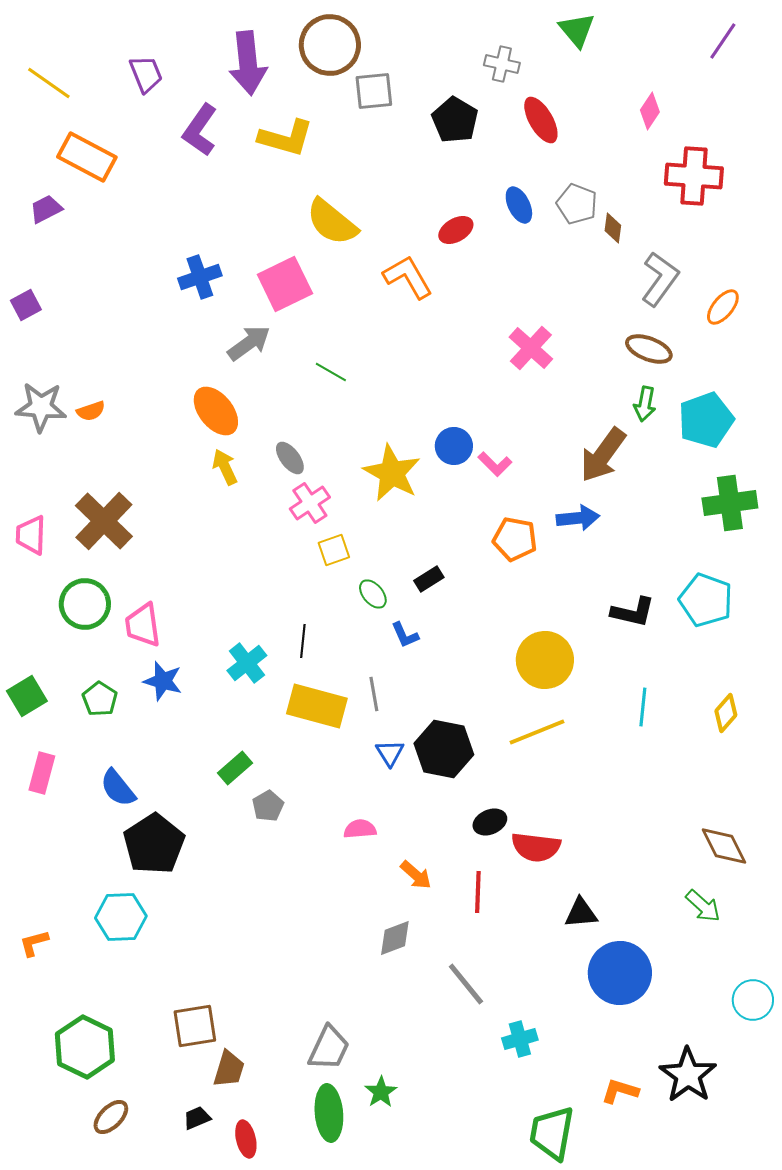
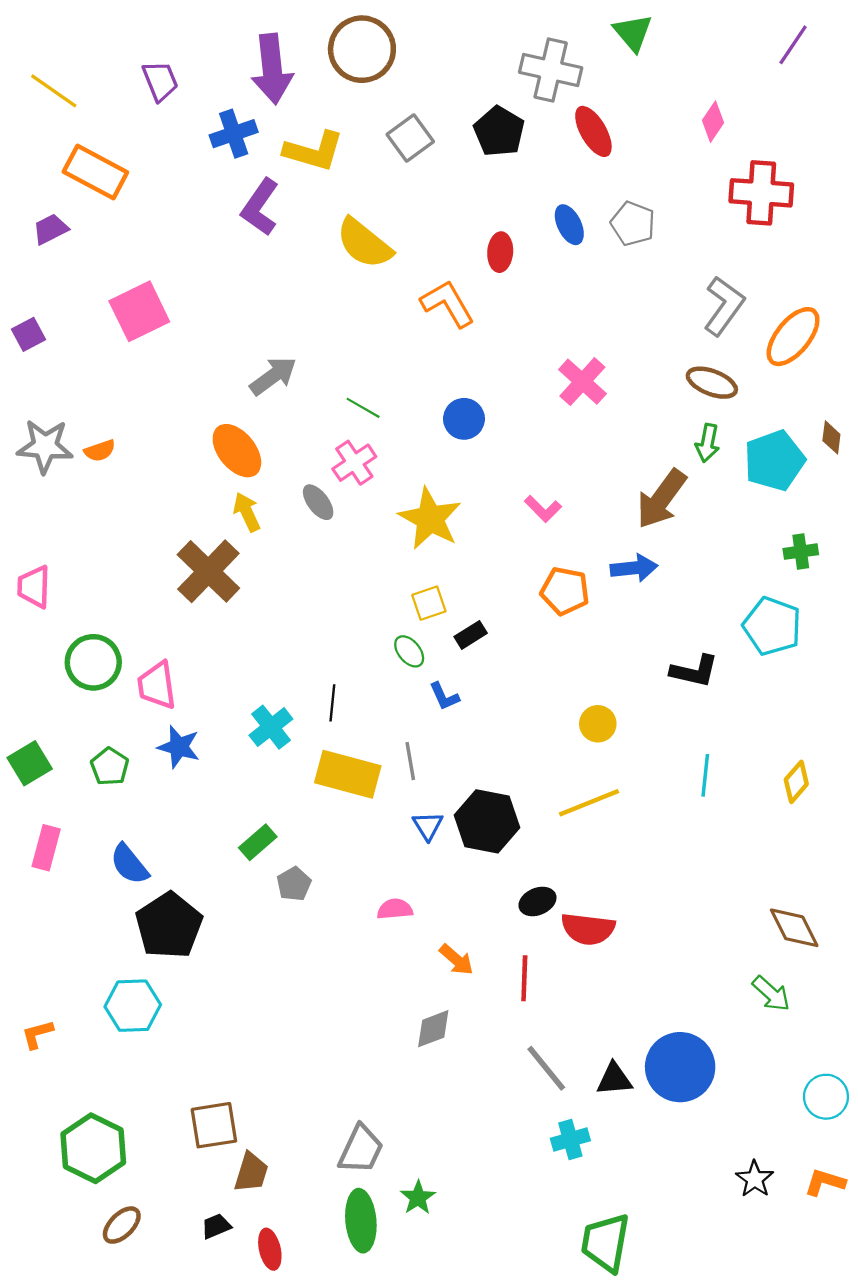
gray cross: (502, 64) -> (551, 70), size x1.6
gray square: (374, 91) -> (410, 138), moved, turned -30
purple L-shape: (200, 130) -> (260, 207), moved
brown diamond: (613, 228) -> (831, 437), moved
red ellipse: (456, 230) -> (500, 252), turned -56
blue cross: (200, 277) -> (234, 134), moved
pink square: (285, 284) -> (139, 311), moved
orange ellipse: (723, 307) -> (793, 337), size x1.5
blue circle: (454, 446) -> (464, 419), moved
pink cross: (310, 503) -> (354, 463), moved
green cross: (730, 503) -> (801, 552), size x0.6
brown cross: (104, 521) -> (208, 571), moved
yellow square: (334, 550) -> (429, 603), moved
cyan pentagon: (706, 600) -> (772, 626), moved
yellow circle: (545, 660) -> (598, 724), size x0.6
black triangle: (581, 913) -> (614, 1079), moved
gray line: (466, 984) -> (546, 1068), moved
black star: (688, 1075) -> (755, 1179), size x0.6
orange L-shape: (620, 1091) -> (825, 1182), moved

